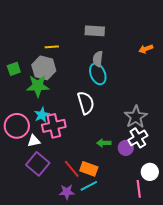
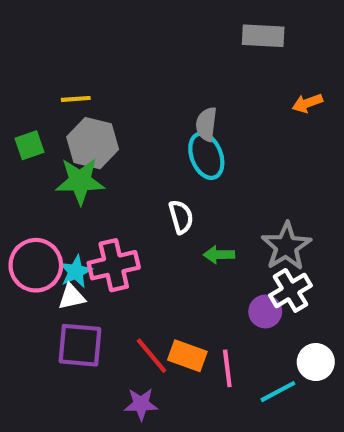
gray rectangle: (95, 31) -> (263, 36), moved
yellow line: (52, 47) -> (76, 99), moved
white semicircle: (86, 103) -> (181, 217), size x0.7
cyan star: (42, 115) -> (76, 272), moved
green arrow: (104, 143) -> (219, 255), moved
purple square: (38, 164) -> (80, 345), turned -35
cyan line: (89, 186) -> (278, 392), moved
pink line: (139, 189) -> (227, 368), moved

